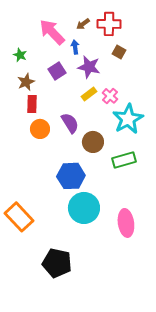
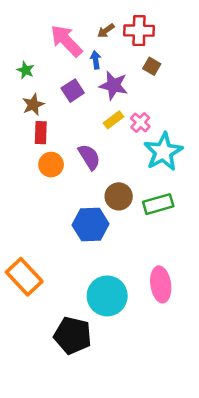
brown circle: (93, 142) -> (119, 196), moved
cyan circle: (84, 208) -> (107, 296), moved

